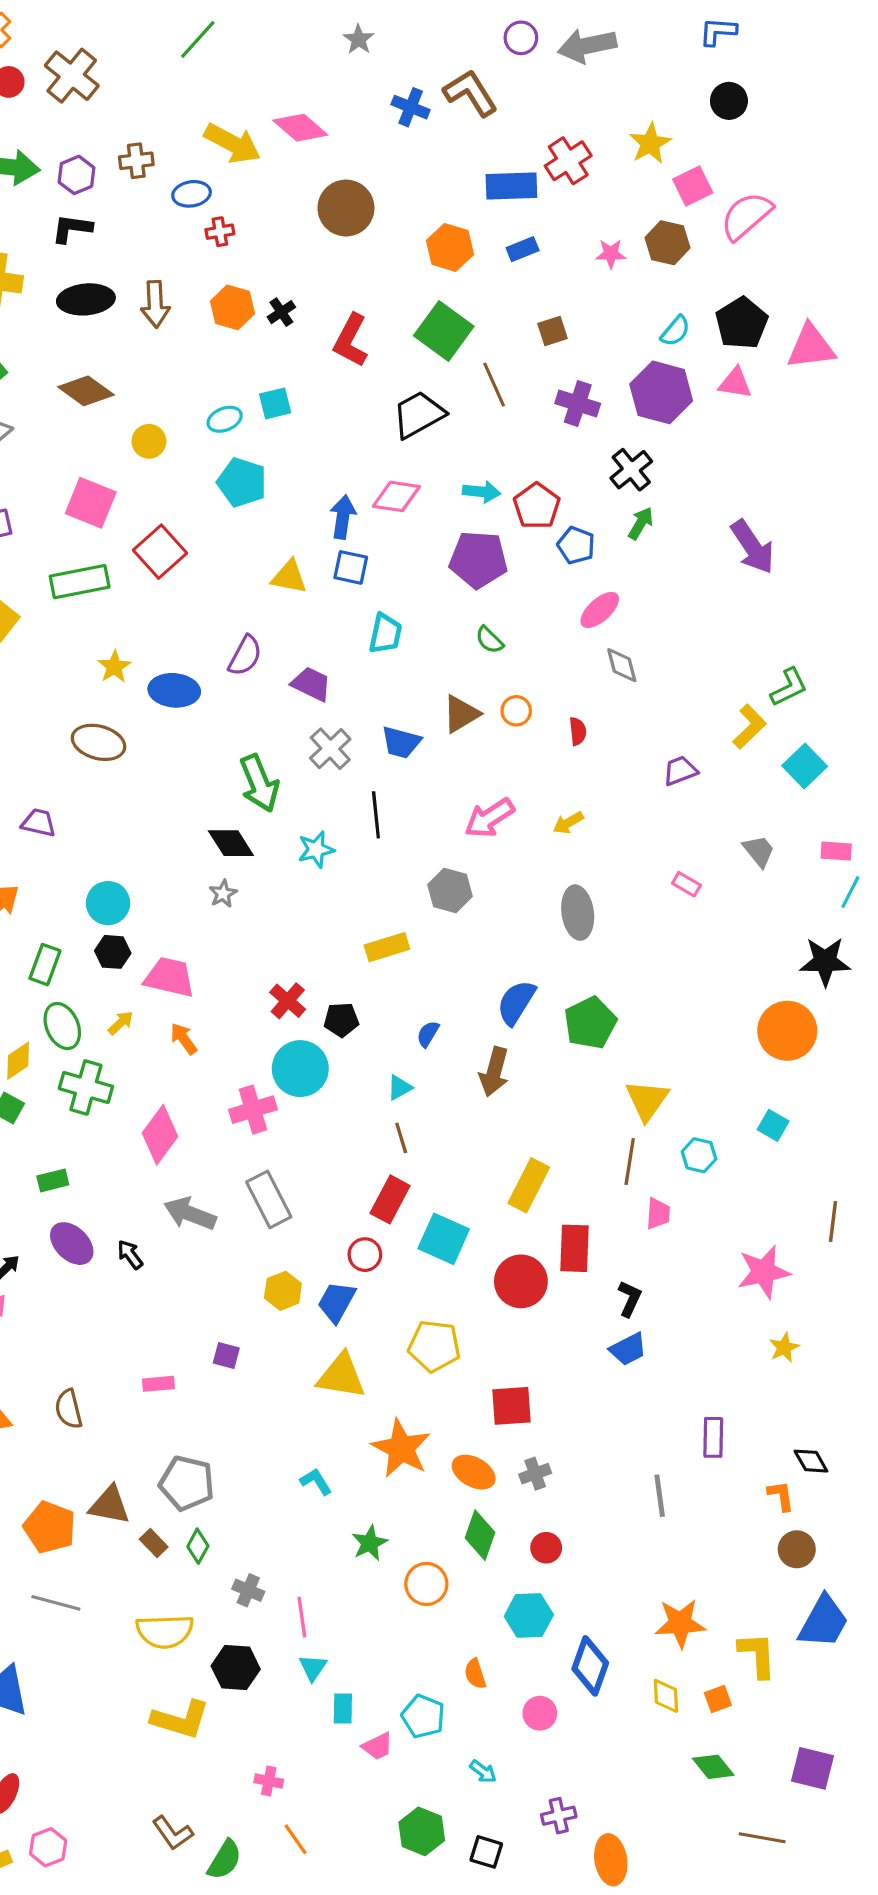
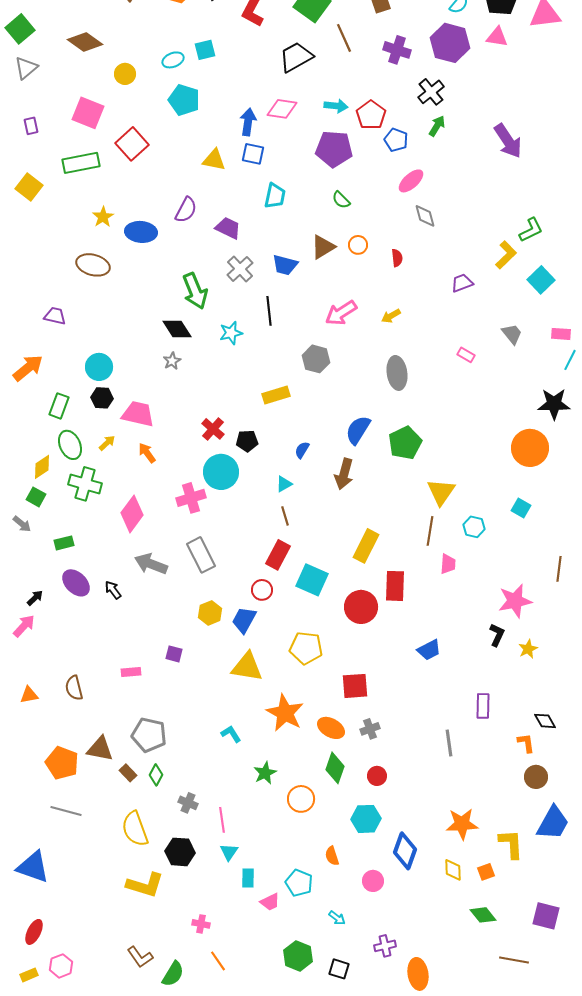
black L-shape: (630, 1299) -> (497, 635), moved
yellow semicircle: (165, 1631) -> (135, 829), turned 72

